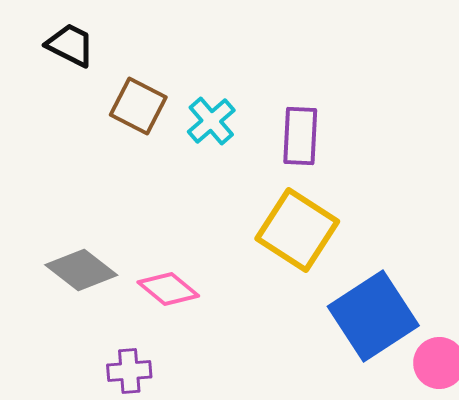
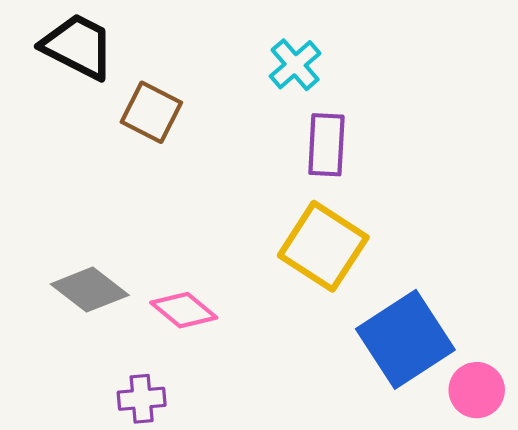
black trapezoid: (70, 45) -> (78, 46), size x1.4
cyan cross: (211, 121) -> (295, 65), moved

